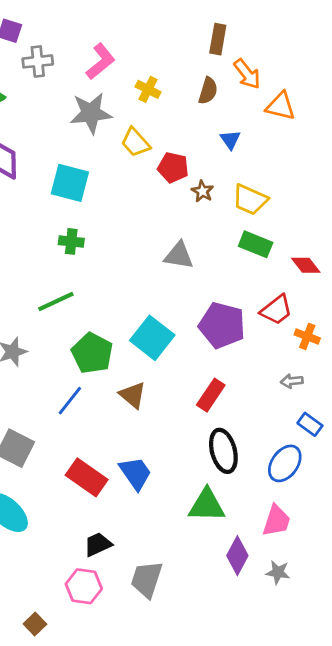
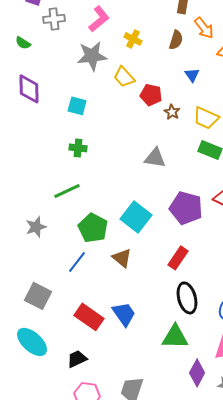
cyan square: (70, 183) -> (77, 106), size x0.7
black trapezoid: (98, 544) -> (77, 359), moved

